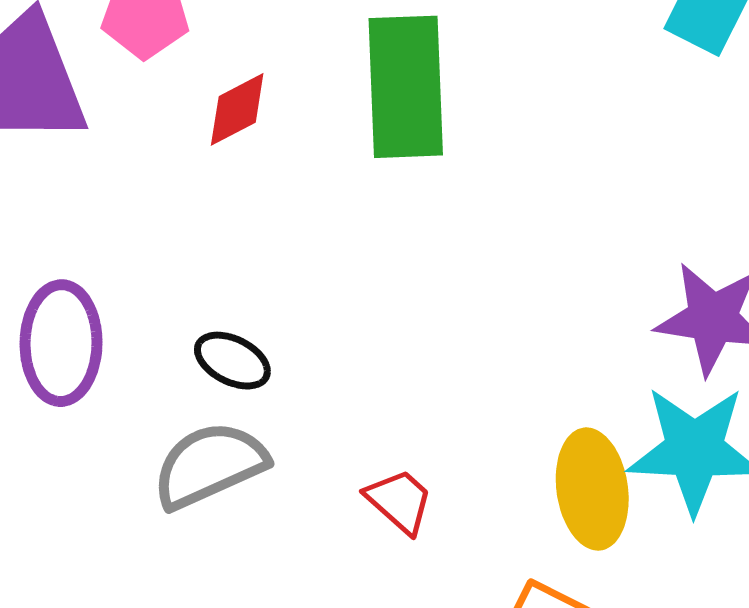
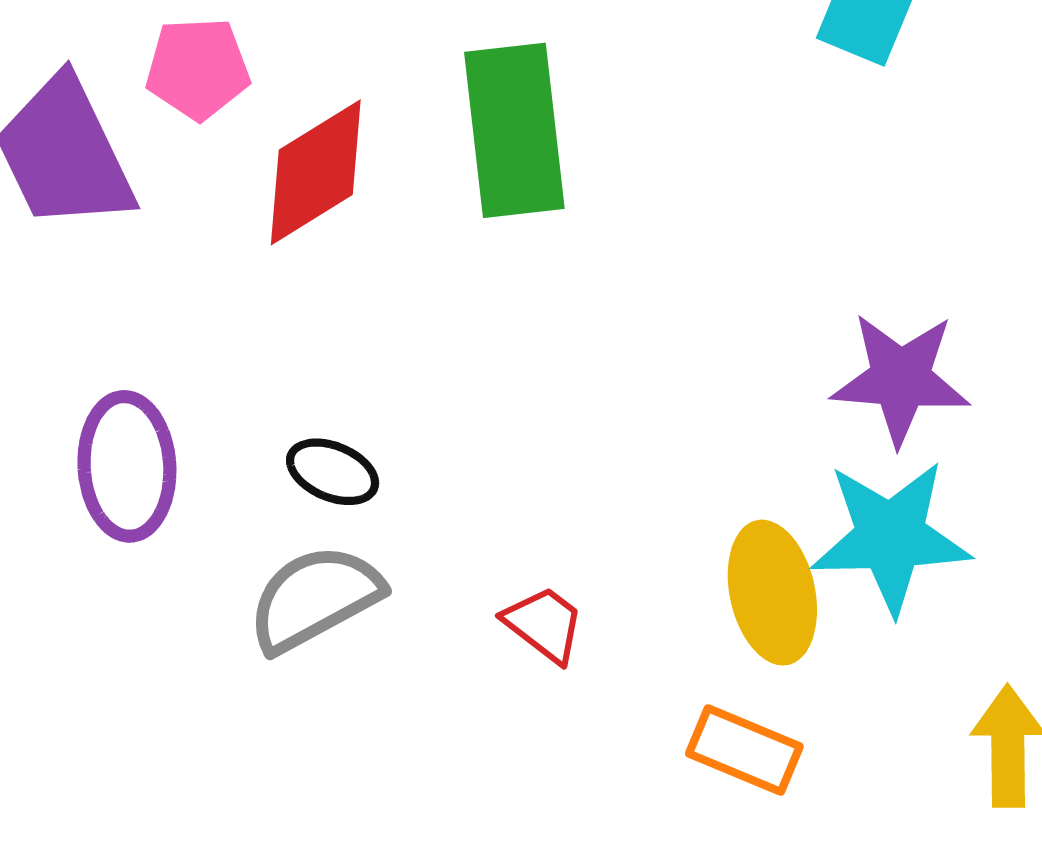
red diamond: (237, 109) -> (316, 172), size x1.6

